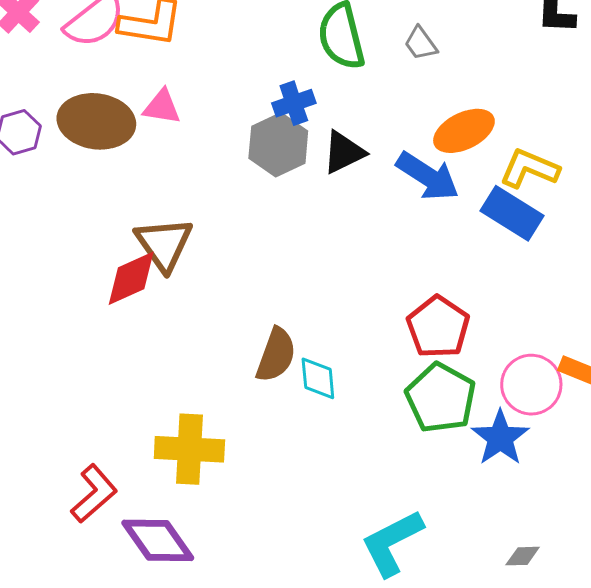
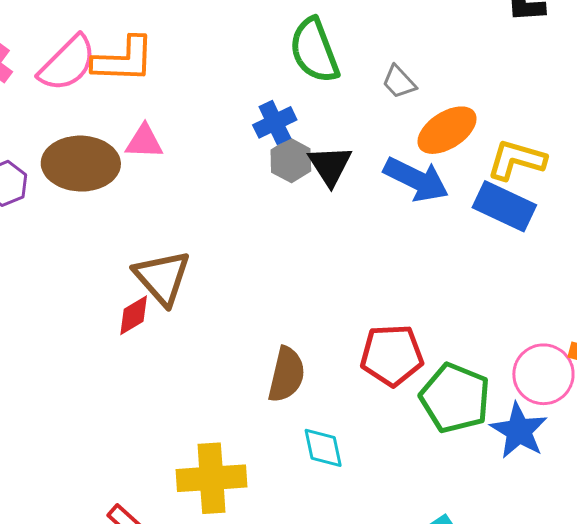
gray trapezoid: (421, 43) -> (399, 82), moved
gray hexagon: (278, 145) -> (291, 160), moved, size x0.7
black triangle: (344, 152) -> (330, 165), turned -30
red diamond: (131, 278) -> (134, 315), size x0.7
red pentagon: (438, 327) -> (392, 355), moved, turned -30
cyan diamond: (318, 378) -> (323, 448), moved

